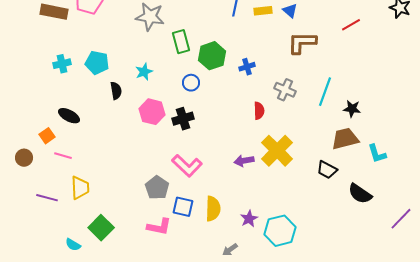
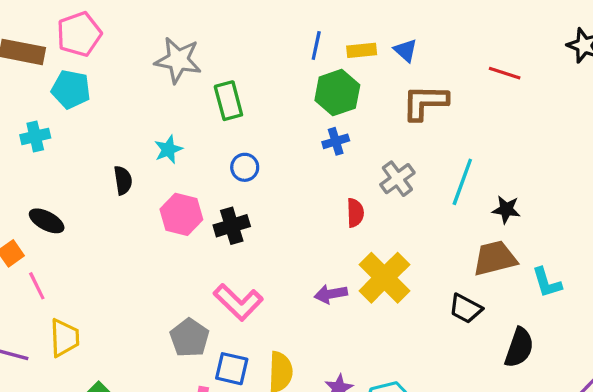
red line: (351, 25) -> (505, 73), turned 48
green hexagon: (212, 56) -> (337, 93), moved
cyan pentagon: (97, 63) -> (71, 89), moved
gray cross: (285, 90) -> (397, 179), turned 30
pink line: (63, 156) -> (37, 286), turned 48
black semicircle: (360, 194) -> (519, 348), turned -105

